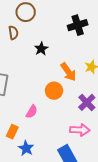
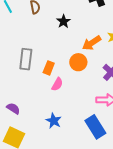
orange arrow: (68, 72) -> (92, 43), turned 96
orange rectangle: (12, 132) -> (49, 68), moved

